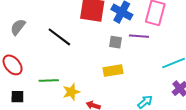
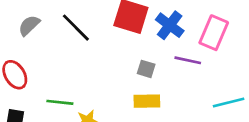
black line: (59, 37) -> (76, 28), moved
gray square: (115, 42) -> (146, 69), moved

